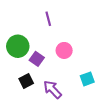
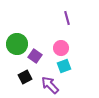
purple line: (48, 19) -> (67, 18), moved
cyan square: (87, 79) -> (64, 66), moved

